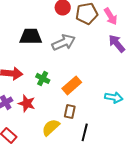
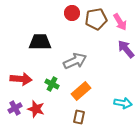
gray arrow: (64, 42) -> (75, 61), moved

